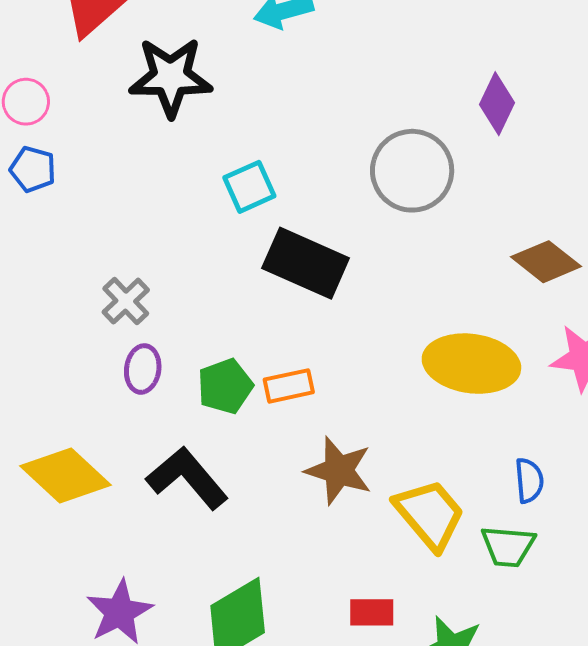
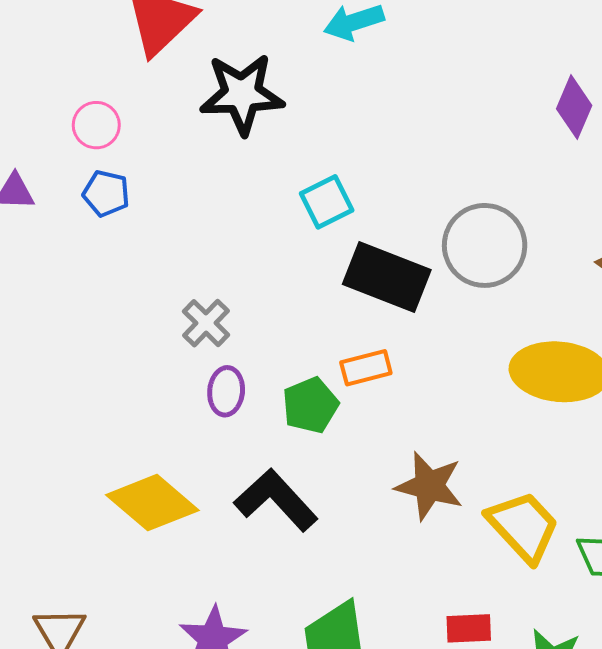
gray circle: (412, 171) -> (485, 245), moved
orange rectangle: (289, 386) -> (366, 368), moved

